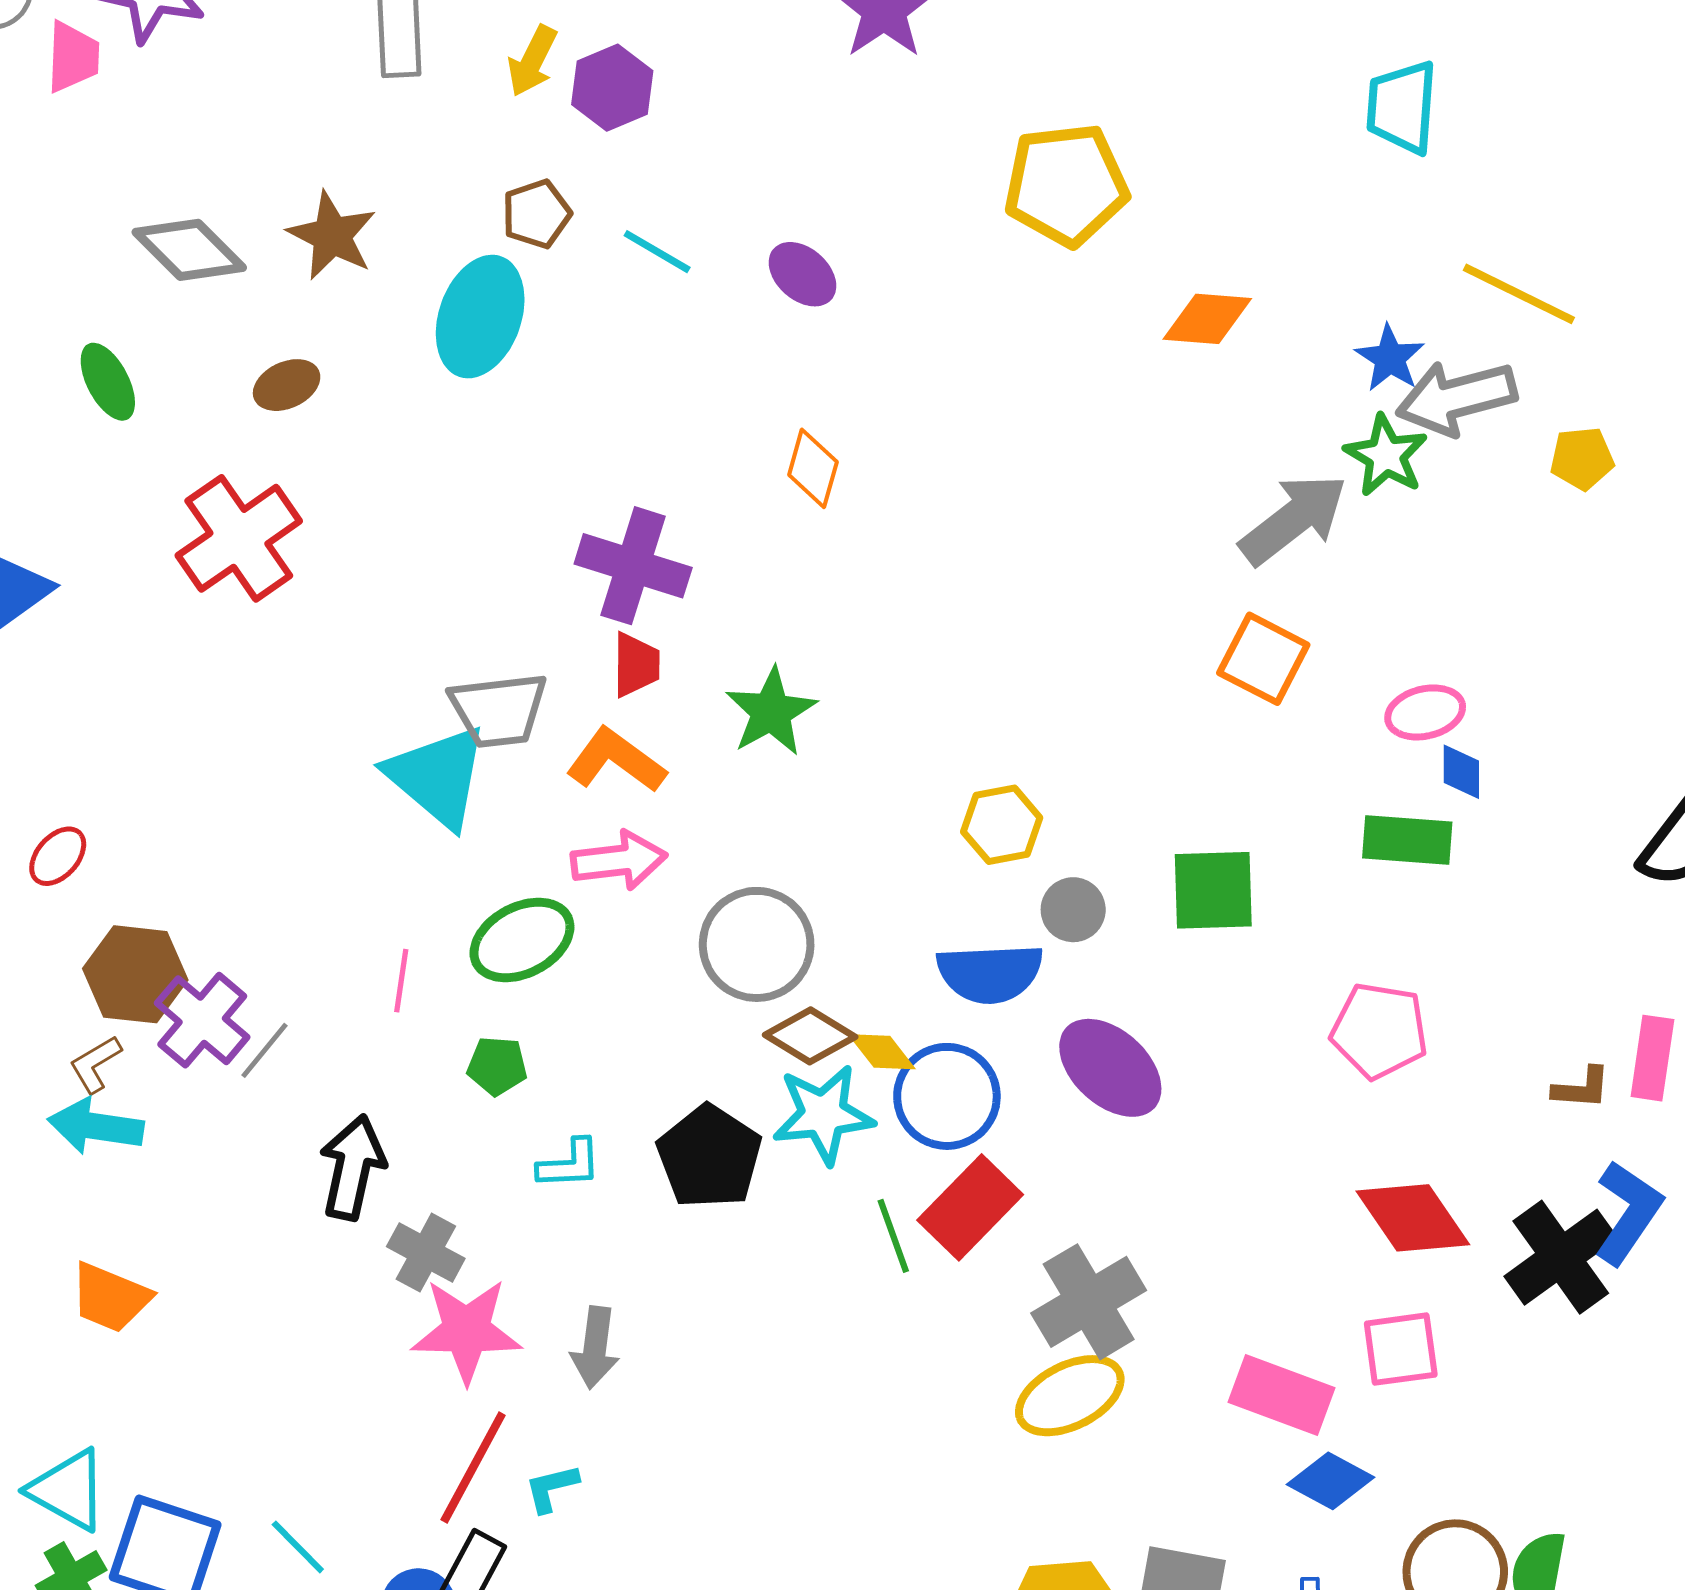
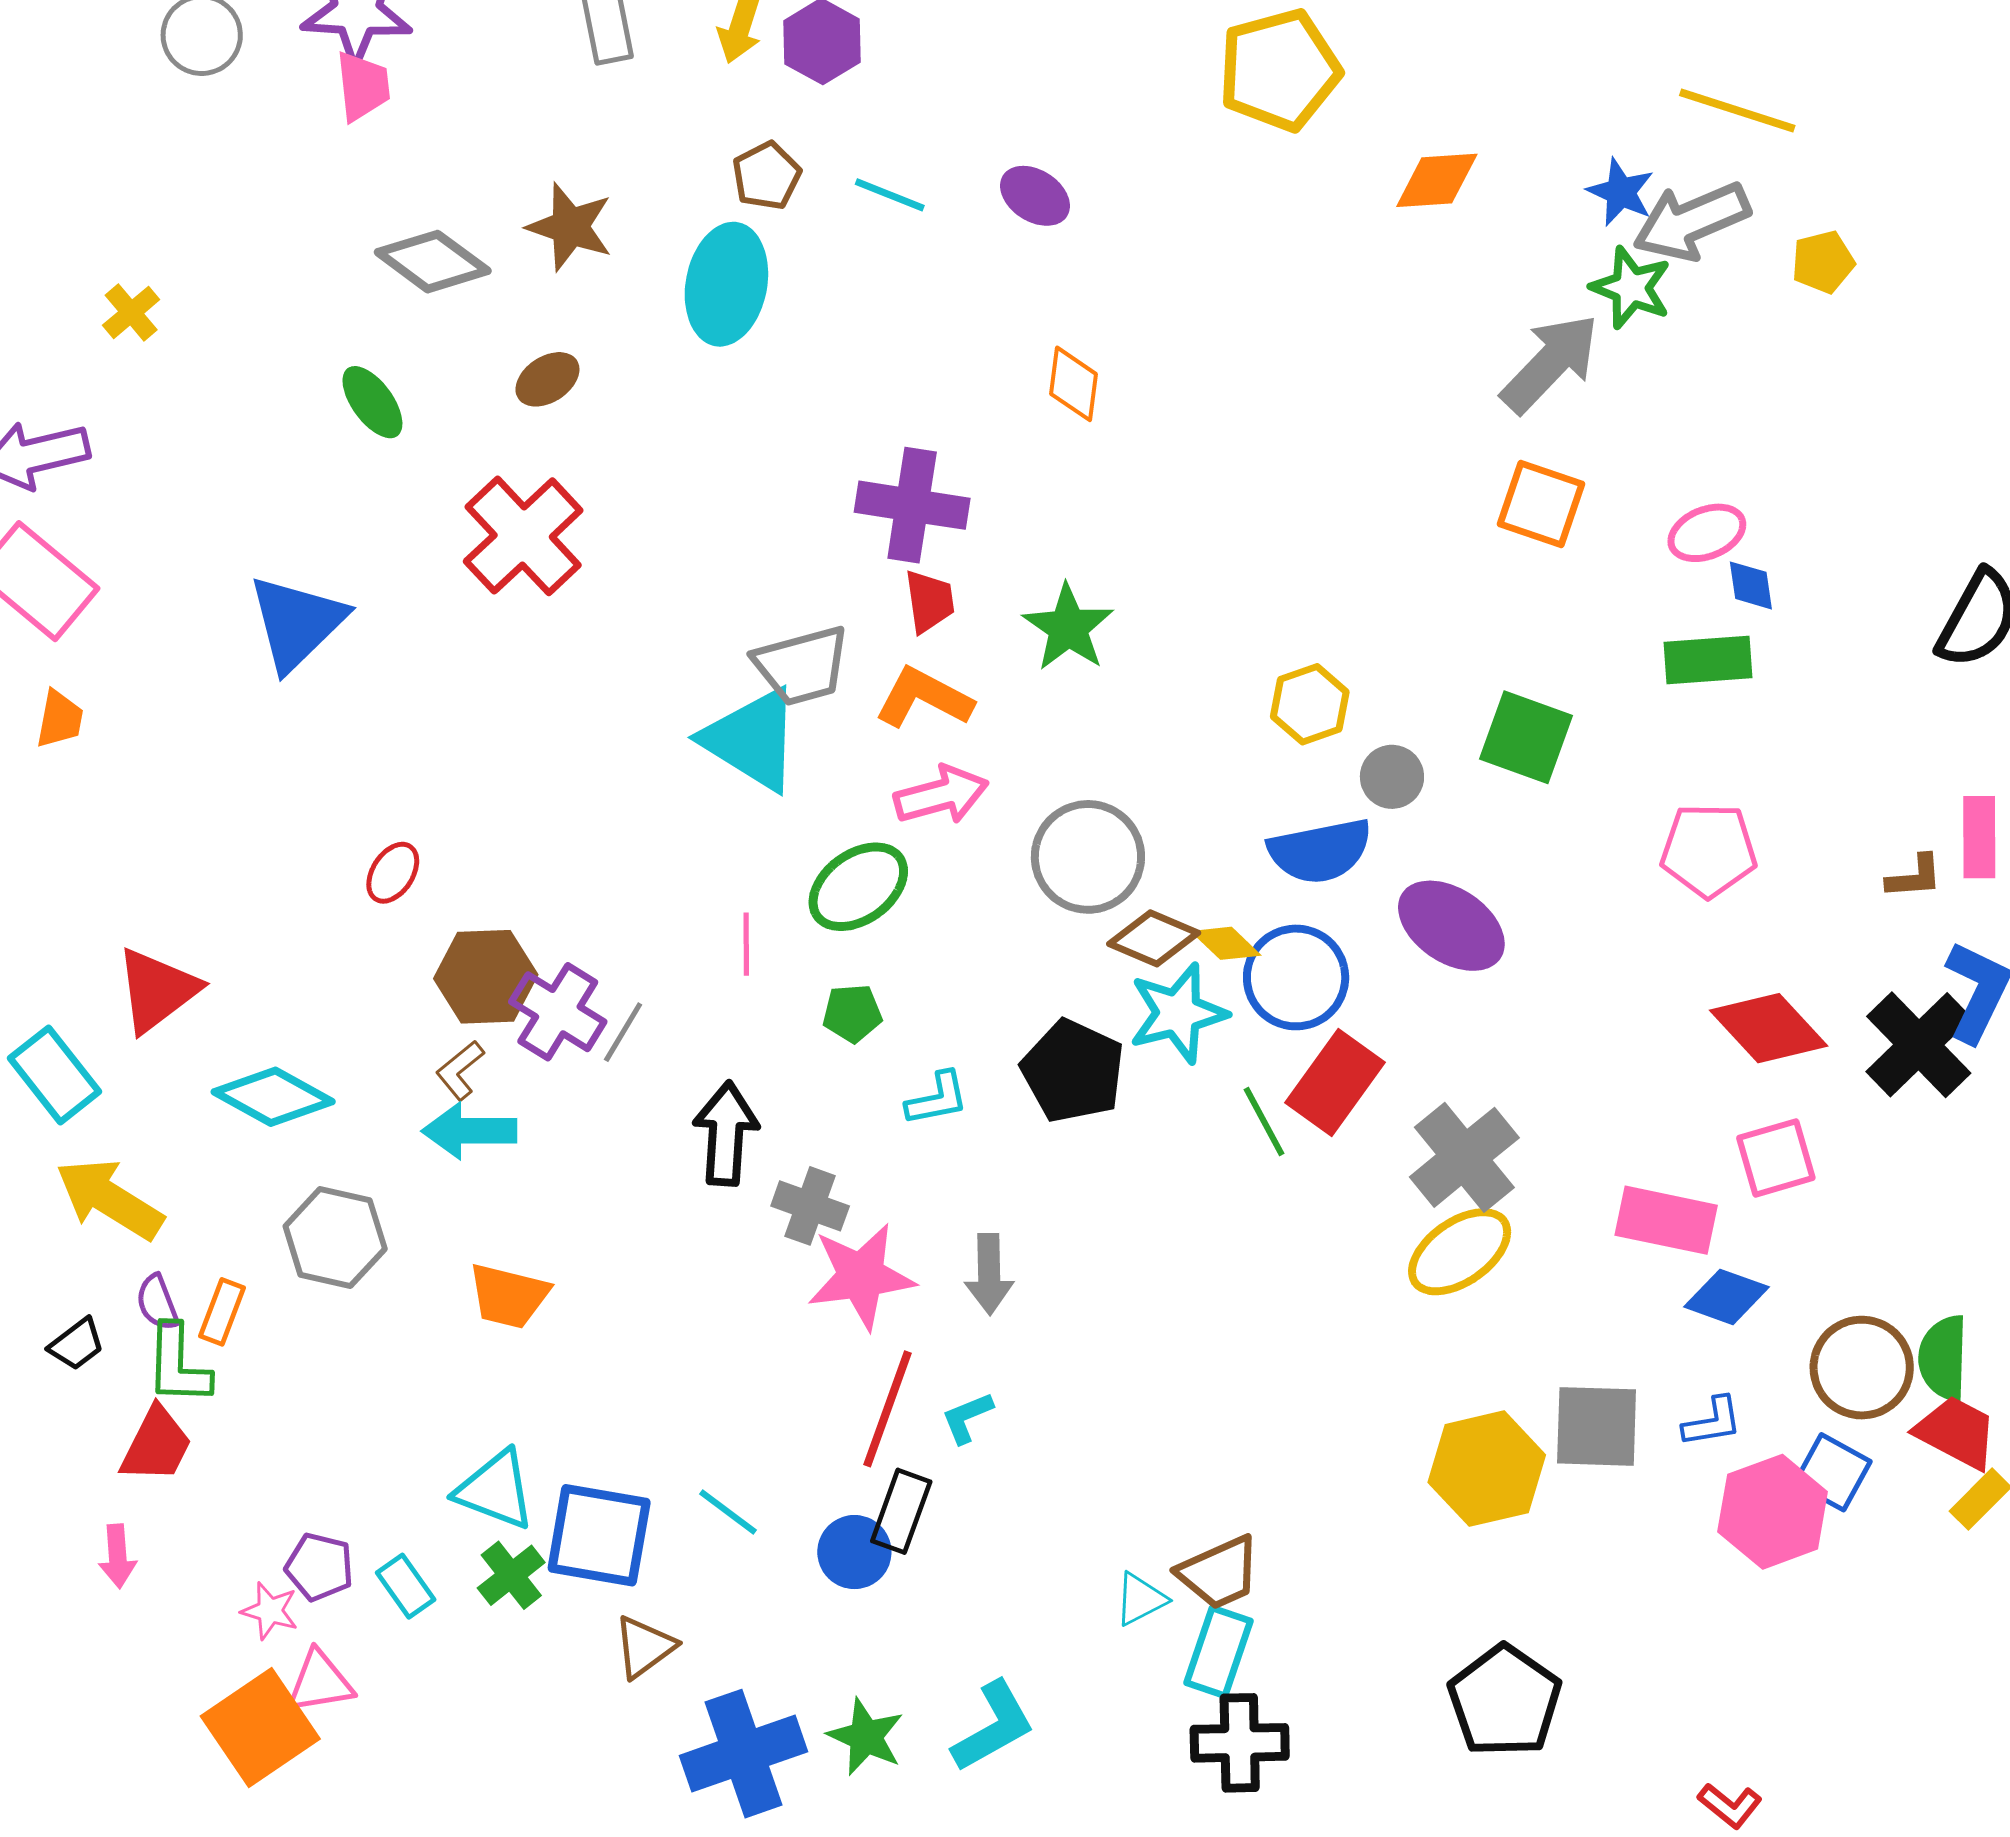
pink trapezoid: (73, 57) -> (363, 86), moved
green square: (1213, 890) -> (1526, 737), turned 30

